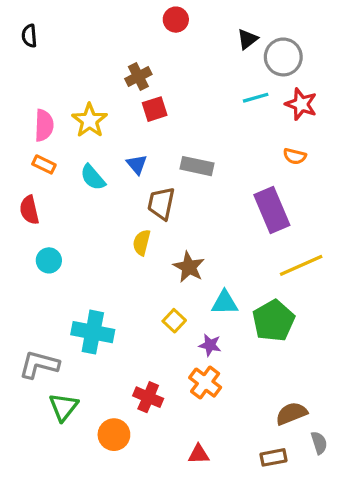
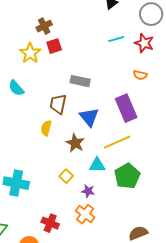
gray circle: (283, 57) -> (151, 14), moved
yellow star: (90, 120) -> (30, 53), moved
blue triangle: (137, 164) -> (89, 117), moved, size x1.5
yellow line: (301, 265) -> (117, 142), moved

